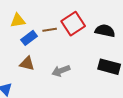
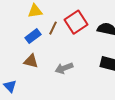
yellow triangle: (18, 20) -> (35, 11), moved
brown line: (50, 30) -> (53, 28), turned -56

